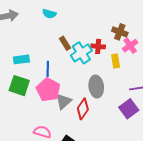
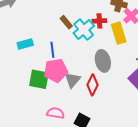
yellow rectangle: (116, 61) -> (119, 33), size x1.5
green square: (19, 86) -> (39, 79), moved
pink pentagon: (48, 90) -> (56, 70), turned -30

